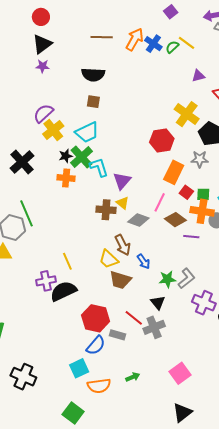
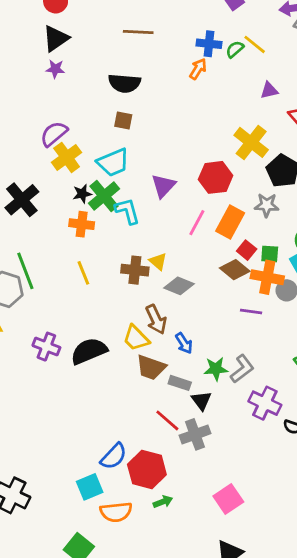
orange arrow: (135, 39) -> (198, 69), moved, size x0.7
blue cross: (153, 44) -> (209, 44), turned -30
purple triangle: (122, 181) -> (163, 186), moved
pink line: (160, 202) -> (197, 223), moved
brown diamond: (175, 220) -> (235, 270), moved
yellow line: (67, 261) -> (83, 273), moved
purple cross: (46, 281) -> (46, 347), moved, turned 30
black semicircle: (63, 291) -> (89, 351), moved
red hexagon: (96, 318) -> (147, 470), moved
gray rectangle: (117, 335) -> (180, 383), moved

